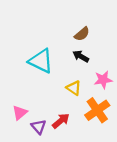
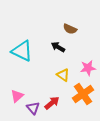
brown semicircle: (82, 34) -> (70, 29), turned 64
black arrow: (81, 56) -> (58, 47), moved
cyan triangle: (41, 61) -> (22, 51), moved

